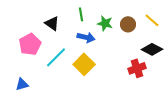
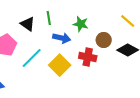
green line: (81, 14) -> (49, 18), moved
brown circle: (128, 24) -> (104, 40), moved
red cross: (137, 68) -> (88, 57), moved, turned 30

